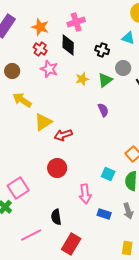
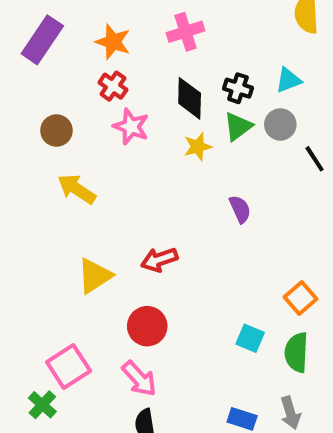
cyan triangle: (128, 38) -> (288, 80), moved, turned -40
black diamond: (68, 45) -> (190, 98), moved
green triangle: (105, 80) -> (238, 126), moved
yellow triangle: (43, 122) -> (95, 276), moved
pink arrow: (85, 194) -> (139, 379), moved, turned -36

